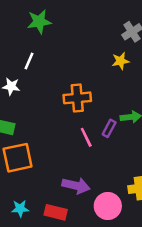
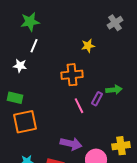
green star: (39, 22) -> (30, 22), moved
yellow star: (121, 61) -> (88, 46), moved

